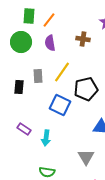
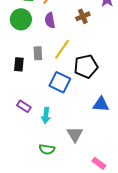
brown cross: (83, 39) -> (83, 16), turned -32
gray triangle: (86, 157) -> (75, 134), moved

